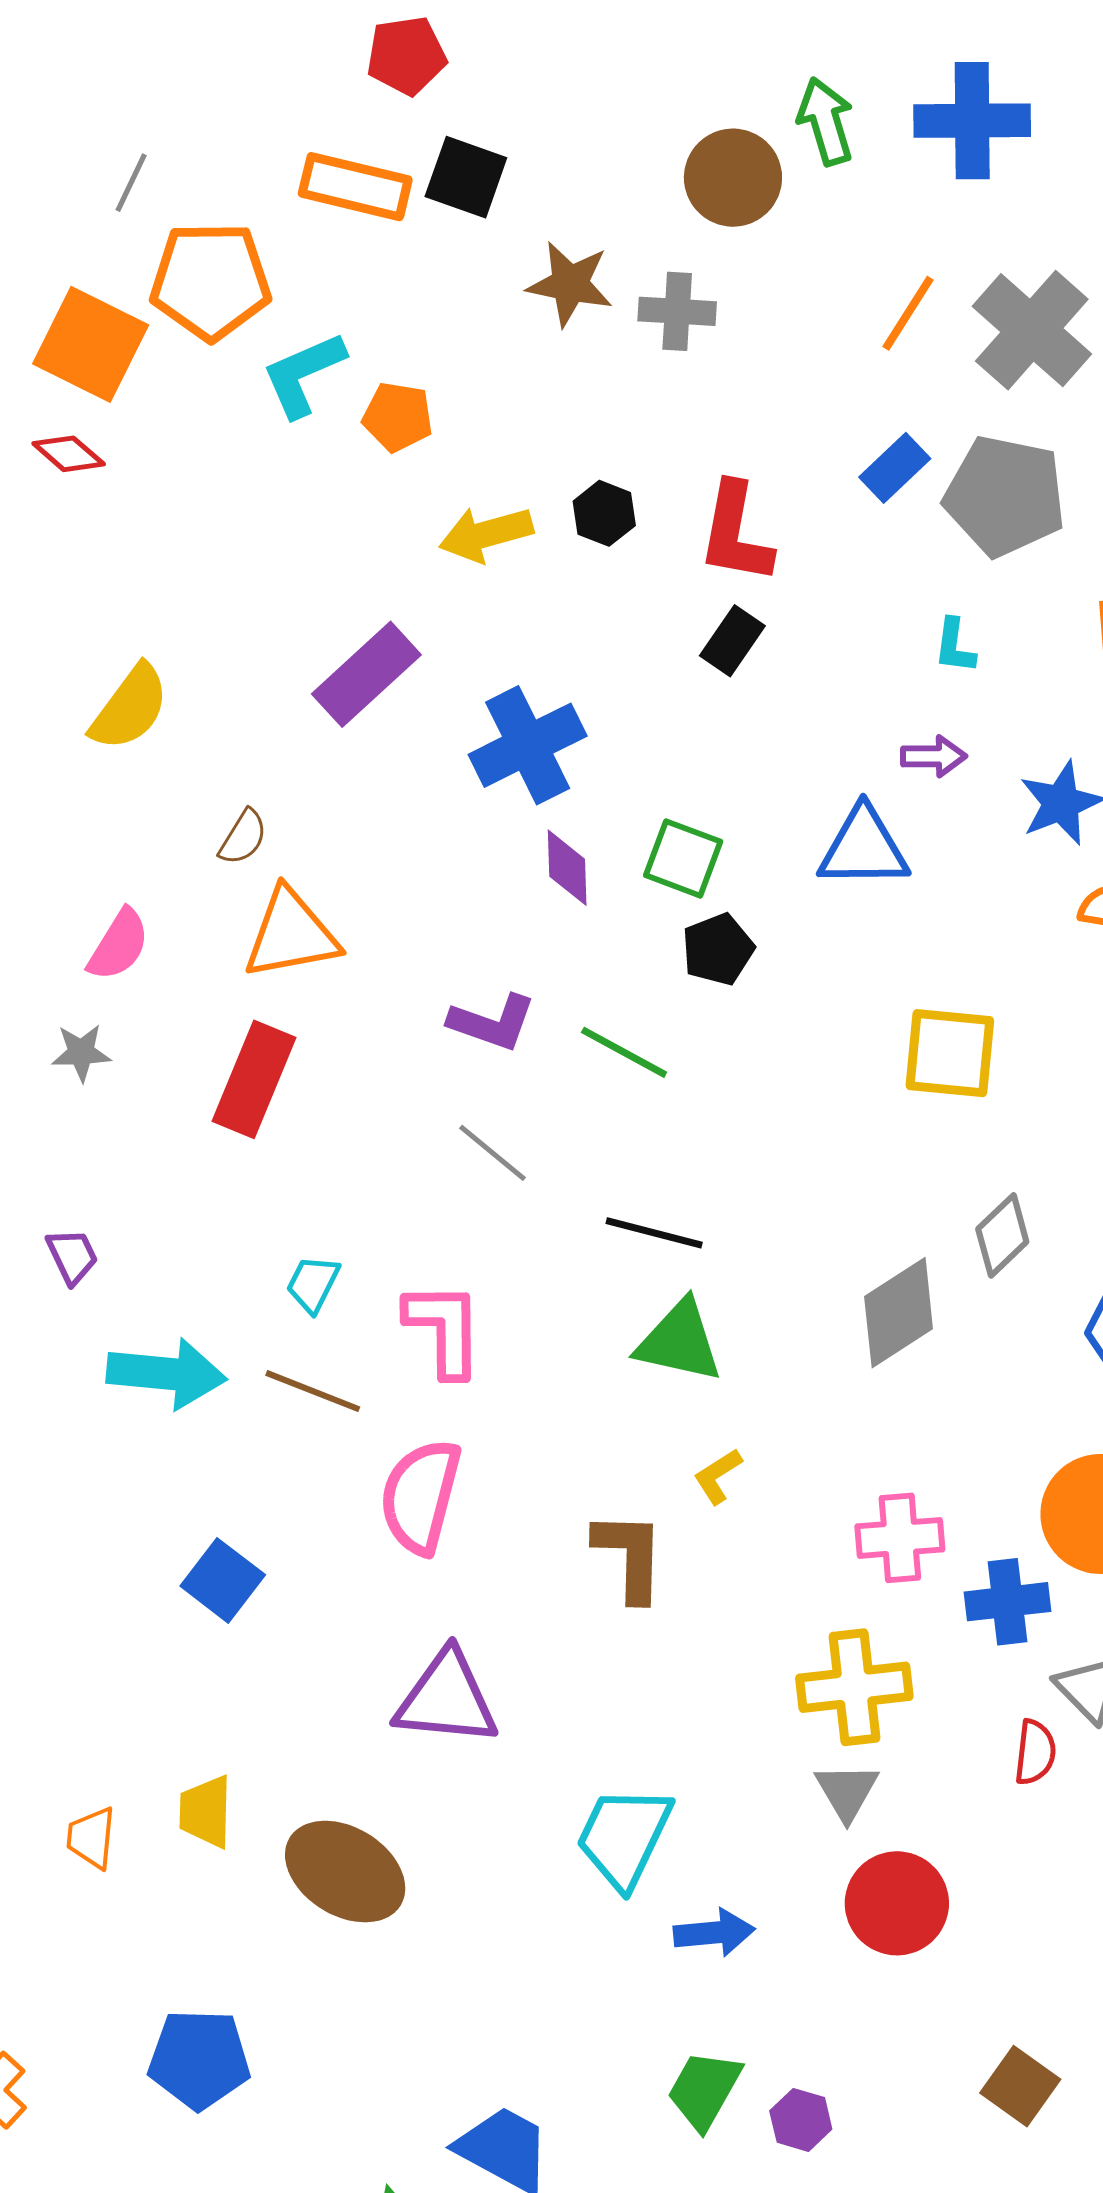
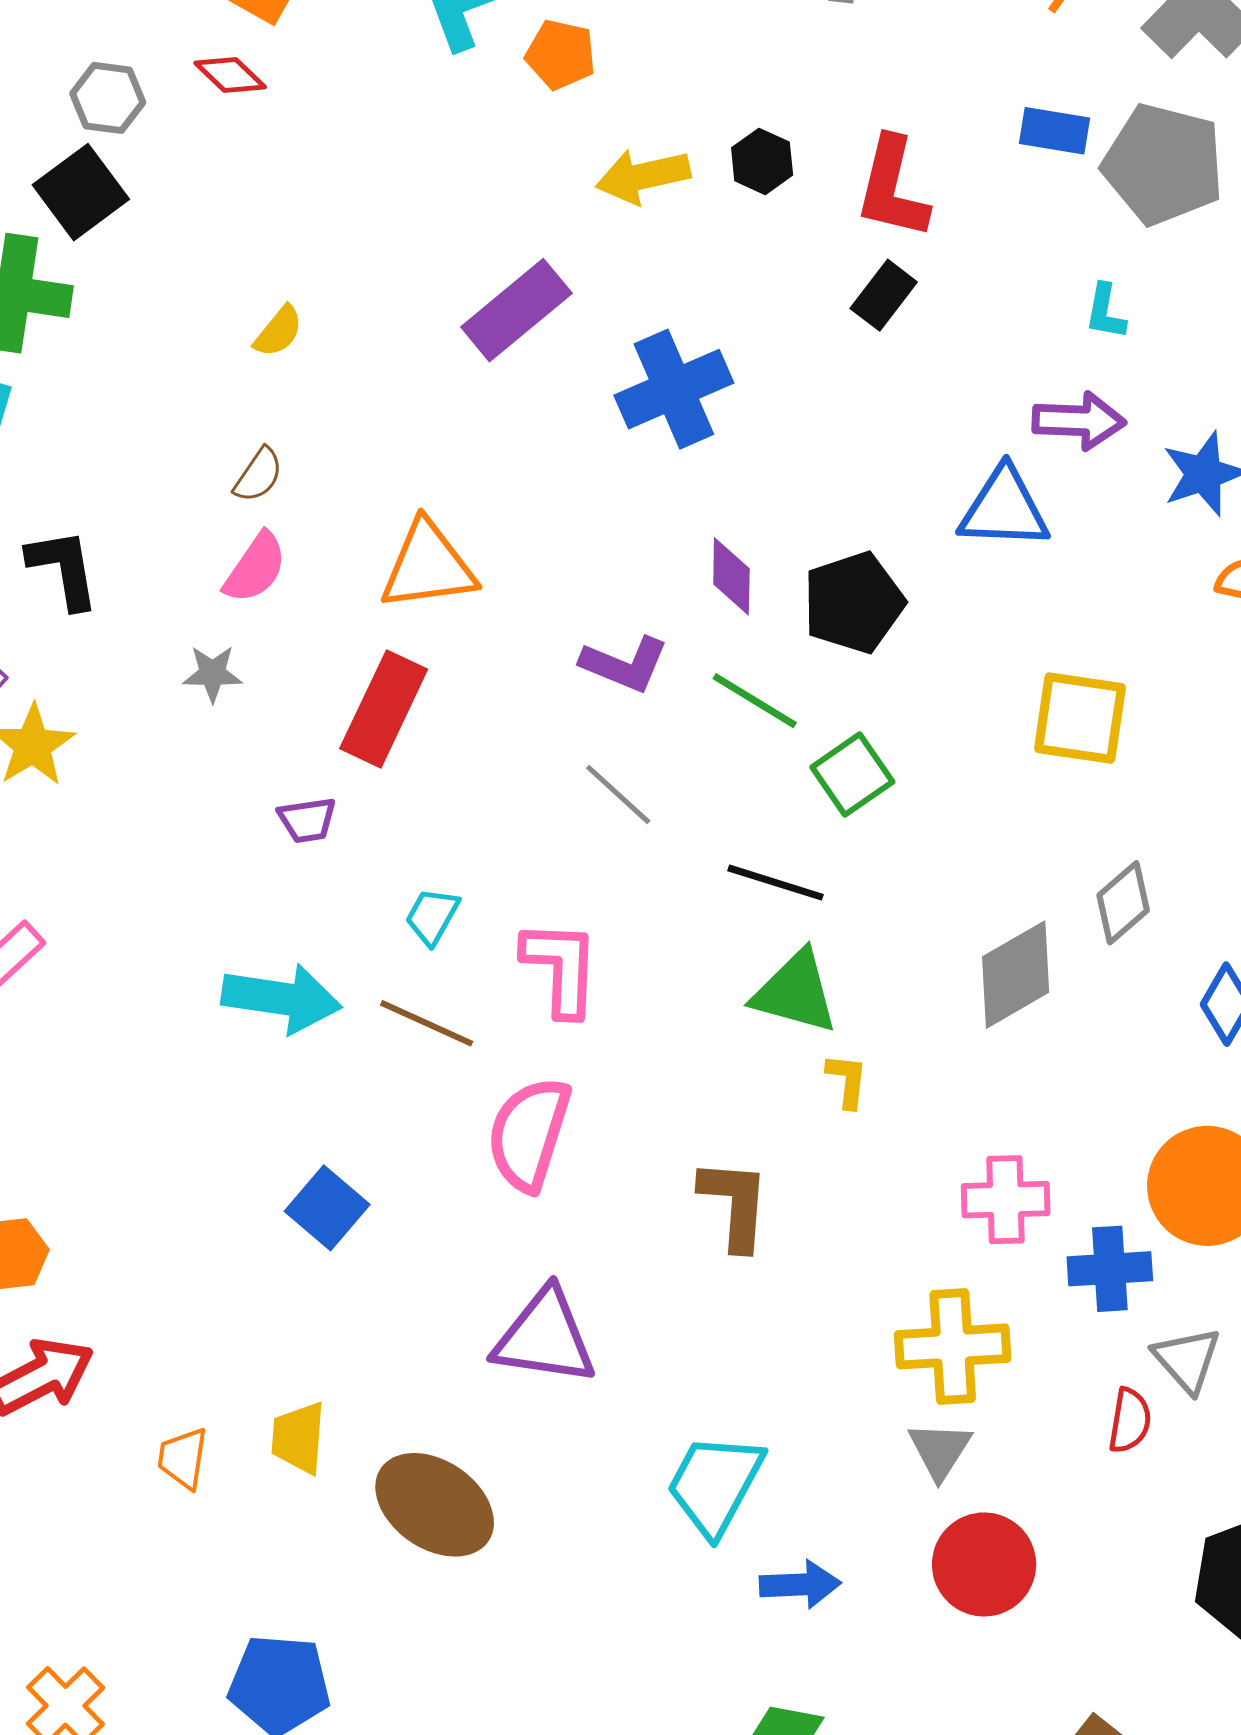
blue rectangle: (895, 468) -> (1054, 131), turned 50
yellow semicircle: (130, 708) -> (278, 331), size x0.6
purple arrow: (934, 756) -> (1079, 421), size x1.4
brown semicircle: (243, 837) -> (258, 475), moved
green square: (683, 858) -> (852, 775), moved, turned 32
purple diamond: (567, 868) -> (731, 576), moved
black pentagon: (718, 949) -> (854, 603), size x1.4
purple trapezoid: (72, 1256) -> (307, 820), moved, turned 104
yellow L-shape: (718, 1476) -> (847, 1081), moved, turned 126

